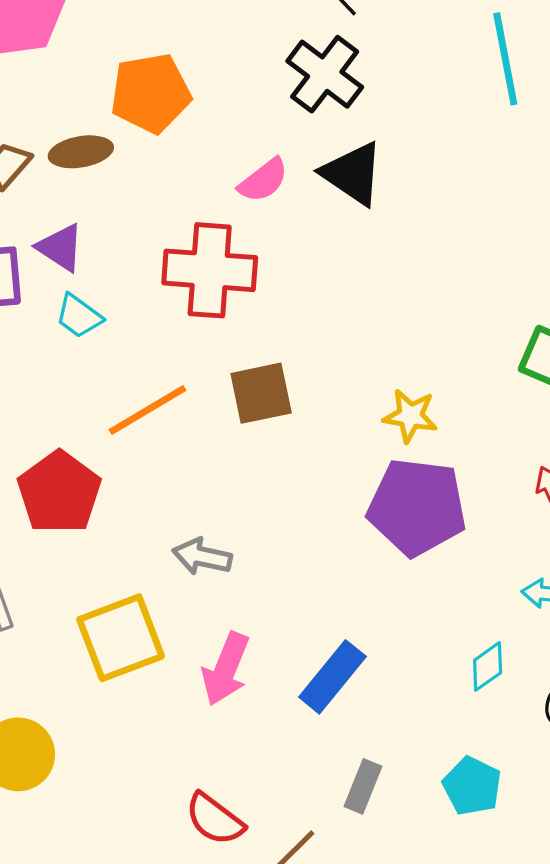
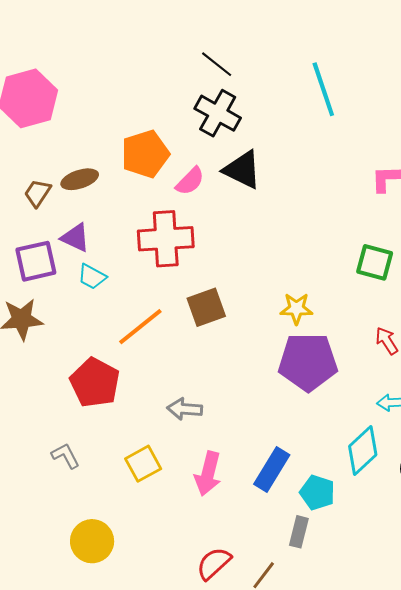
orange pentagon: (151, 93) -> (145, 154), moved
yellow square: (121, 638) -> (143, 464), size x0.7
cyan diamond: (488, 666) -> (363, 451), size x1.6
cyan pentagon: (472, 786) -> (317, 493), moved
red semicircle: (215, 819) -> (214, 563), turned 108

